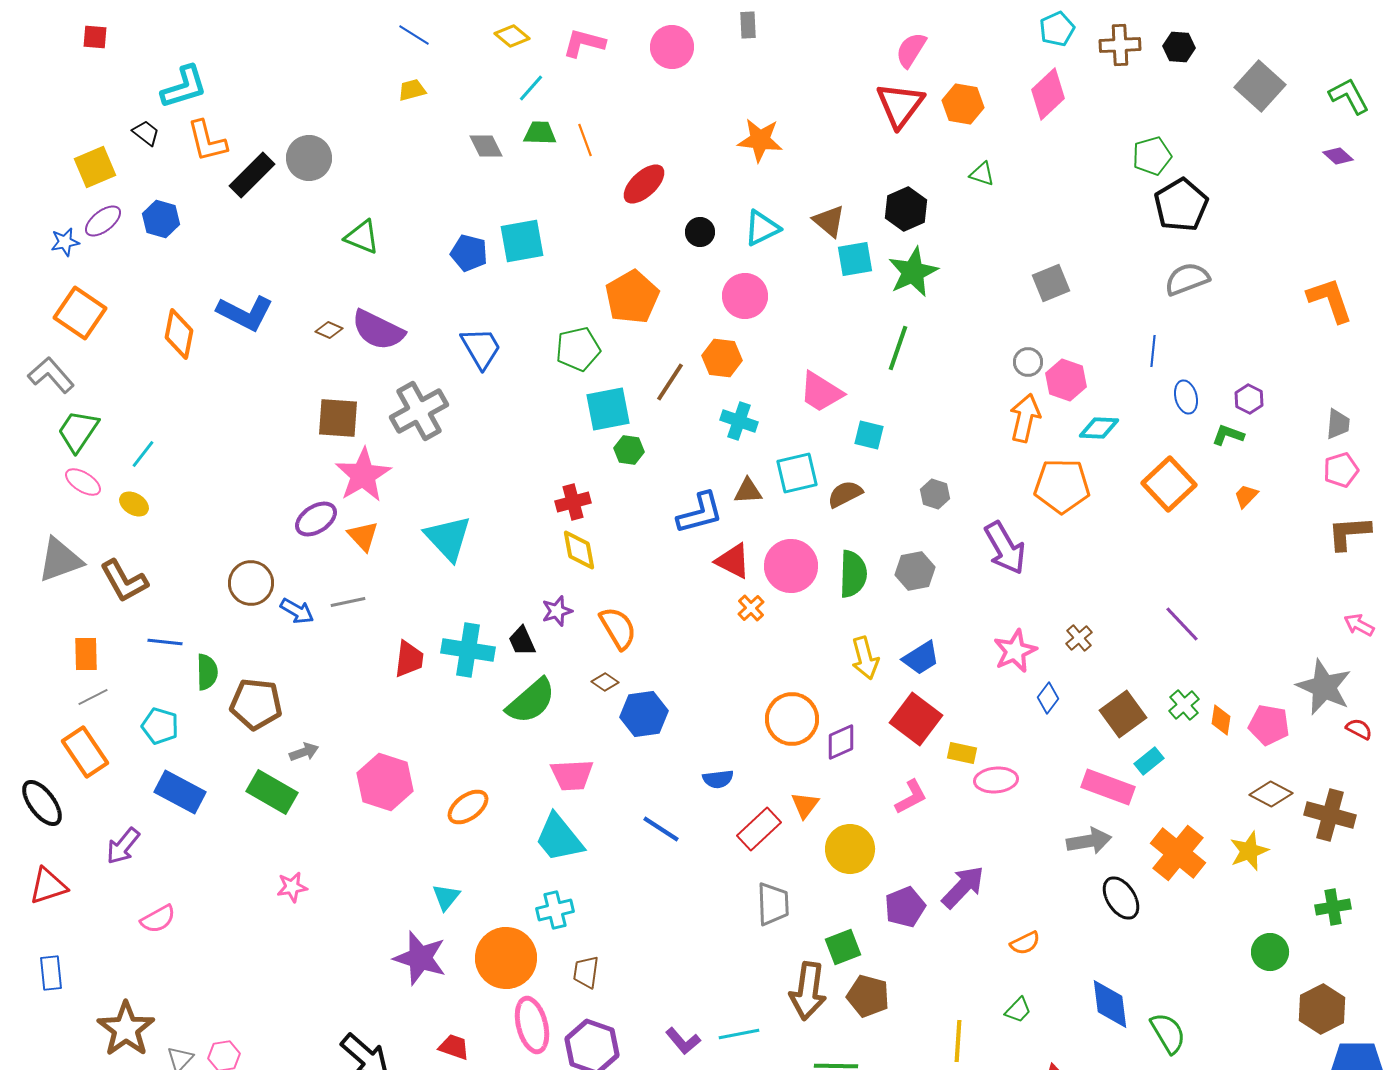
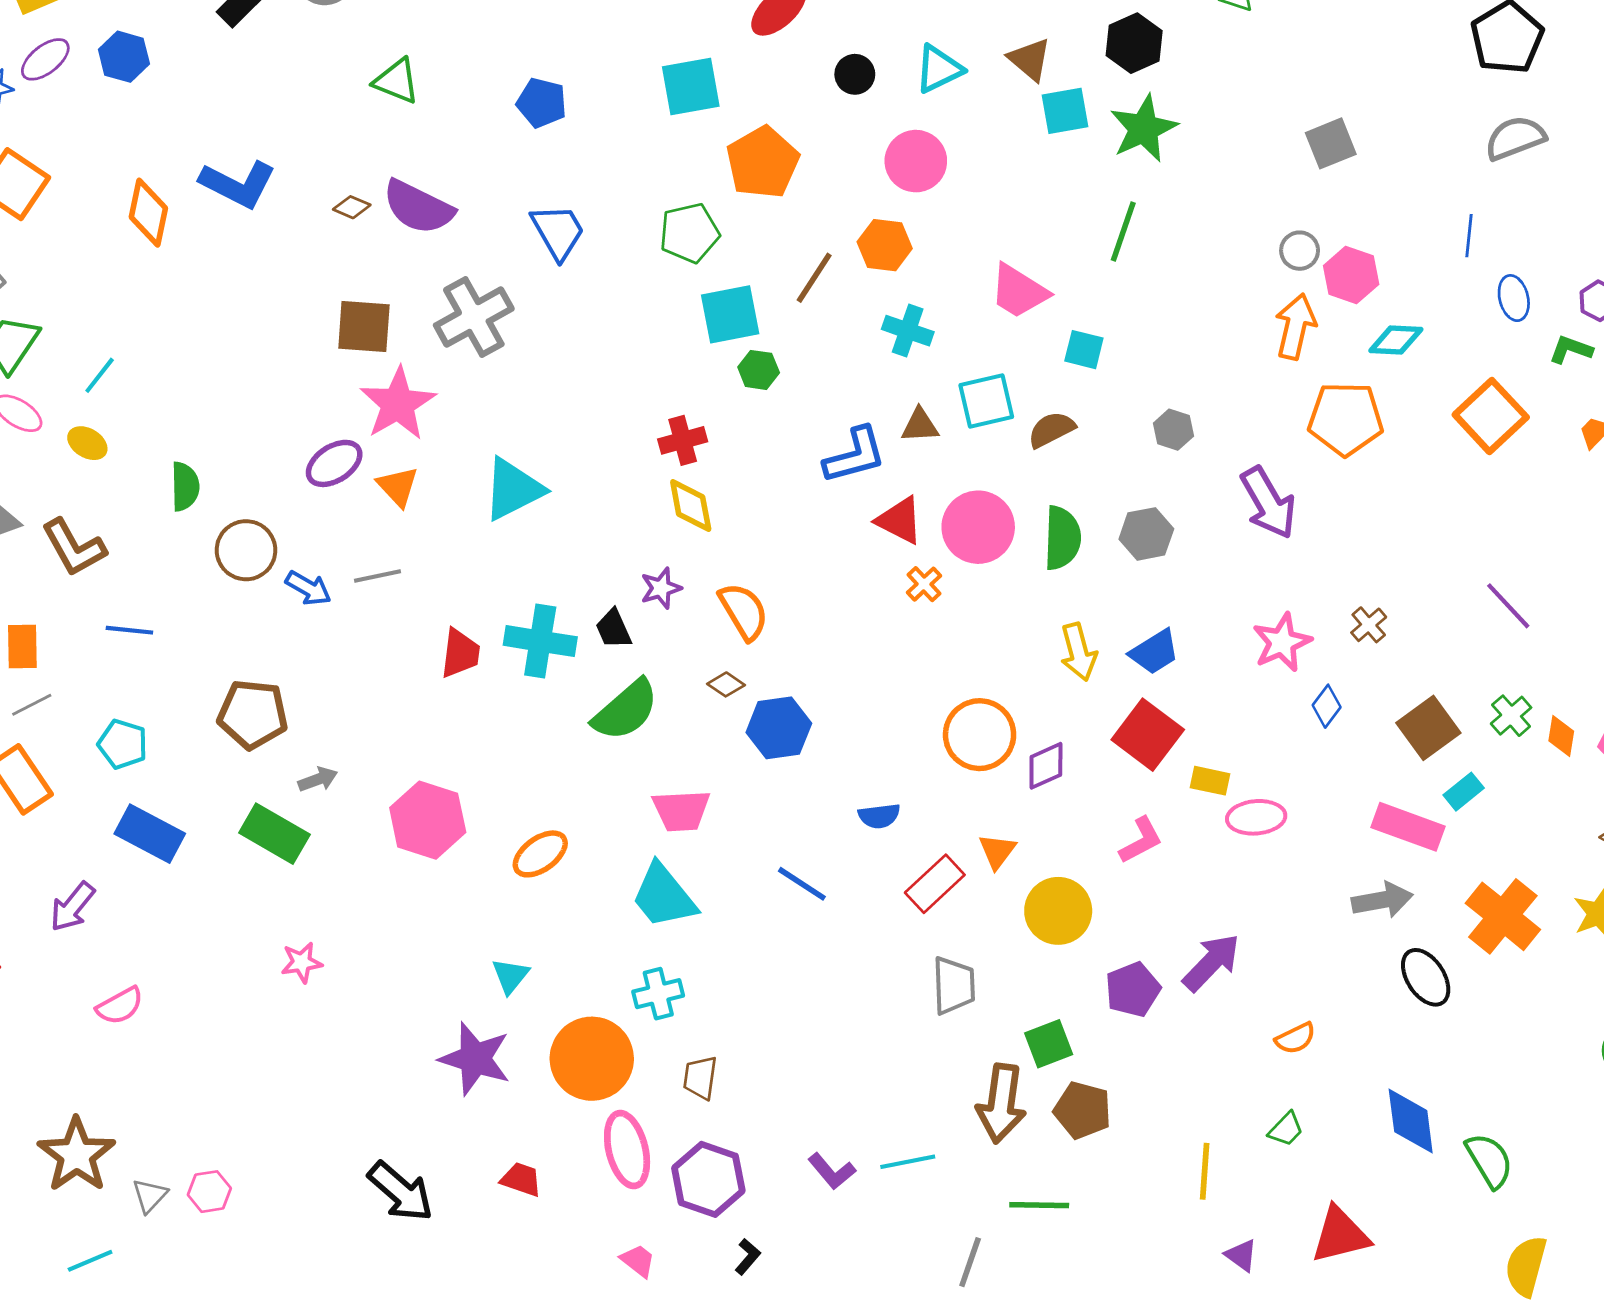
cyan square: (522, 241) -> (691, 87), moved
cyan triangle: (448, 538) -> (513, 489), turned 46
green semicircle: (207, 672) -> (185, 486), moved

